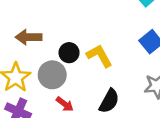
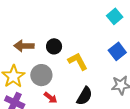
black circle: (69, 53) -> (54, 46), moved

